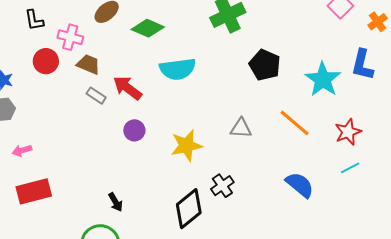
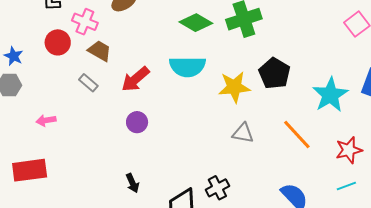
green diamond: (148, 28) -> (196, 23), moved
red arrow: (127, 88) -> (135, 79), turned -84
gray rectangle: (96, 96) -> (88, 83), moved
yellow star: (186, 146) -> (234, 87), moved
pink arrow: (22, 150) -> (46, 120), moved
black arrow: (116, 202) -> (132, 183), moved

